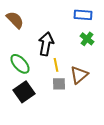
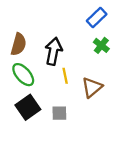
blue rectangle: (83, 15) -> (97, 17), turned -48
brown semicircle: (15, 20) -> (19, 44), moved, turned 60
gray square: (59, 84) -> (59, 113), moved

